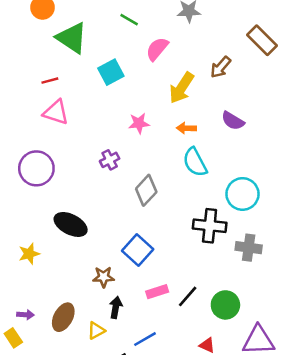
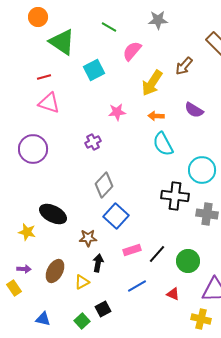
gray diamond: (146, 190) -> (104, 185), moved
black ellipse: (71, 224) -> (53, 214), moved
yellow star: (29, 254) -> (27, 232), moved, turned 30
blue line: (145, 339) -> (137, 286), moved

